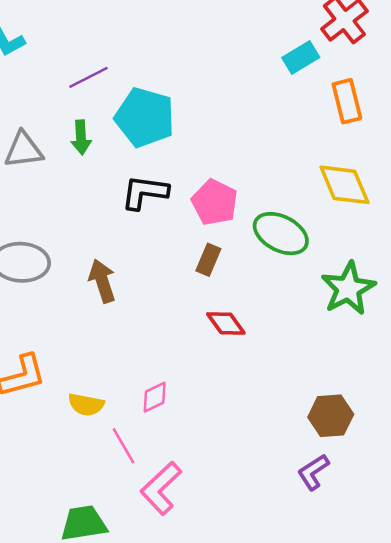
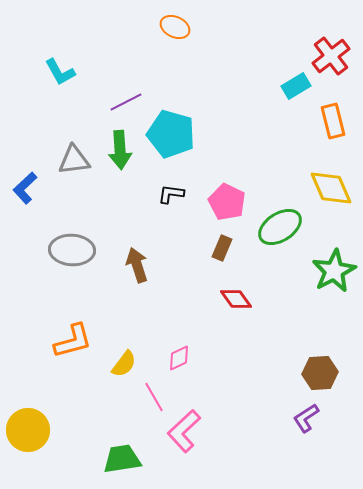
green arrow: (81, 137) -> (120, 150), size x1.4
black L-shape: (145, 192) -> (171, 194), size x0.7
green ellipse: (281, 234) -> (280, 227), turned -60
yellow semicircle: (86, 405) -> (124, 364), turned -64

